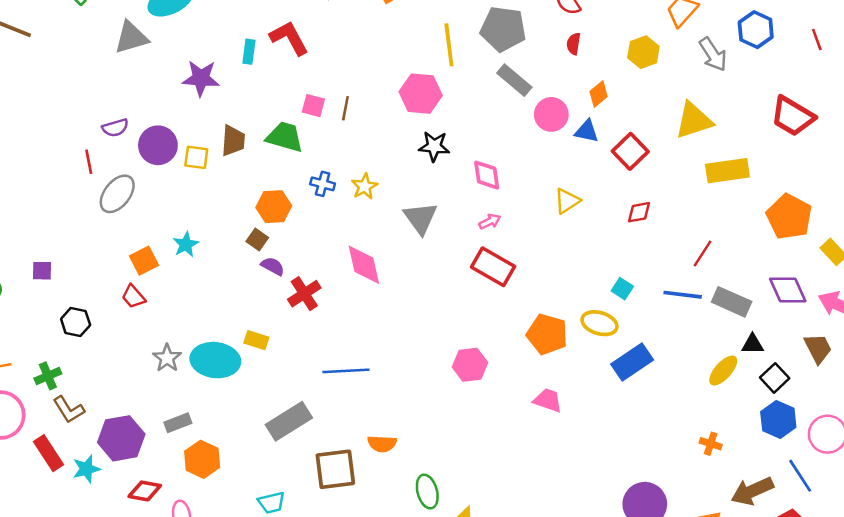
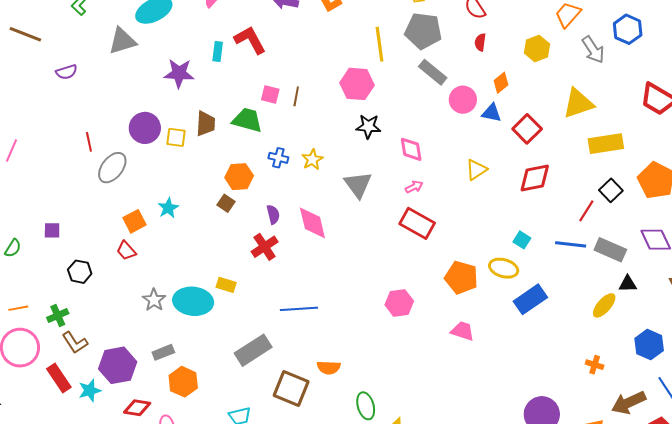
purple semicircle: (115, 128) -> (67, 72), moved
red diamond: (639, 212) -> (535, 178), size x1.6
purple semicircle: (273, 266) -> (273, 215), moved, turned 48
black square: (775, 378) -> (611, 190), moved
brown square: (335, 469) -> (291, 389), turned 30

